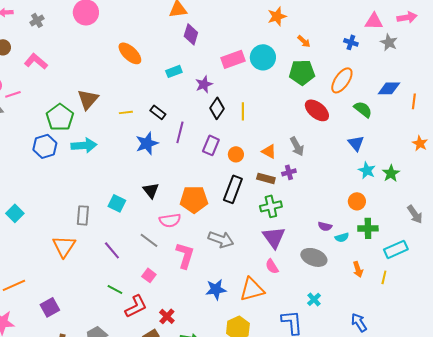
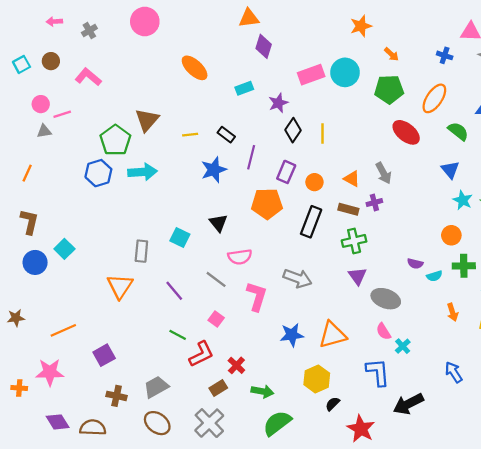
orange pentagon: (194, 199) -> (267, 204), moved
purple triangle: (274, 237) -> (357, 276), size x0.7
gray ellipse: (314, 257) -> (386, 299), moved
pink semicircle: (272, 266) -> (383, 331), moved

